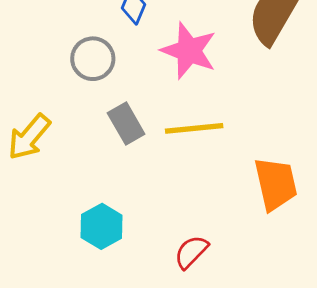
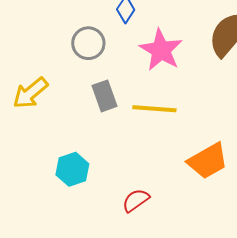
orange trapezoid: (276, 184) -> (208, 161), turned 63

